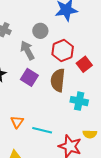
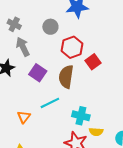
gray arrow: (27, 50) -> (23, 47), moved
cyan cross: (79, 101) -> (81, 116), moved
cyan line: (42, 130) -> (50, 103), moved, turned -42

